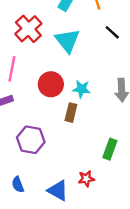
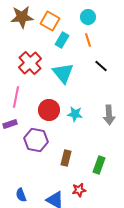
brown rectangle: (71, 113) -> (66, 158), moved
purple hexagon: (31, 140) -> (36, 140), moved

